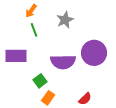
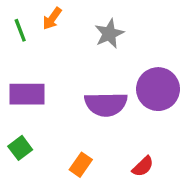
green line: (34, 30) -> (20, 30), moved
green square: (40, 81) -> (20, 148), moved

